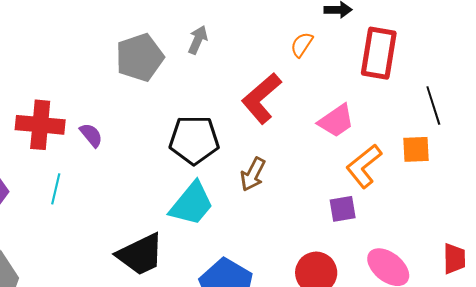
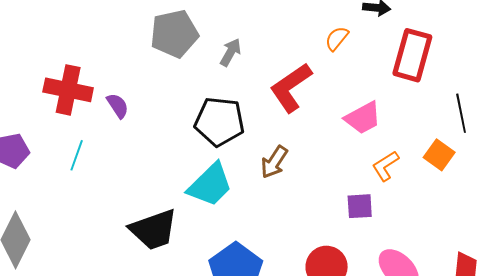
gray arrow: (198, 40) -> (231, 52), moved
orange square: (416, 149) -> (439, 155), turned 32
orange L-shape: (364, 166) -> (385, 166), size x0.7

